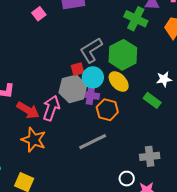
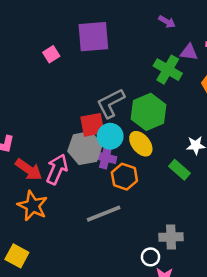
red square: (78, 69) -> (92, 125), size x1.5
white circle: (127, 179) -> (151, 257), moved

